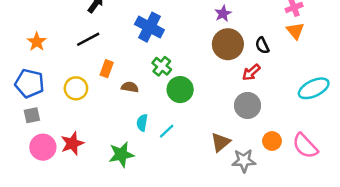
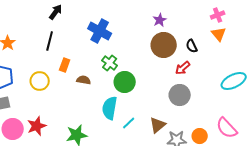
black line: (88, 39) -> (50, 41), turned -48
cyan semicircle: (142, 123) -> (110, 108), moved, size x1.6
cyan line: (167, 131) -> (129, 123), moved
orange circle: (272, 141) -> (200, 136), moved

